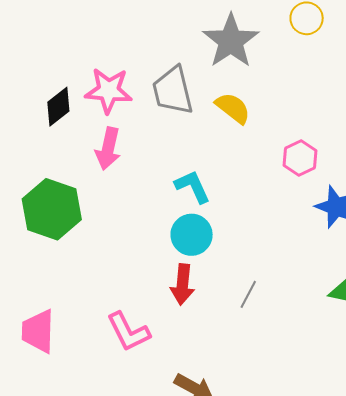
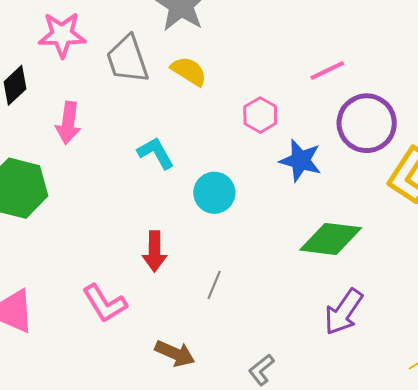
pink star: (109, 91) -> (62, 35), moved
cyan circle: (192, 235) -> (214, 193), moved
gray line: (248, 294) -> (214, 285), moved

